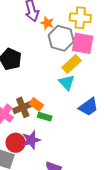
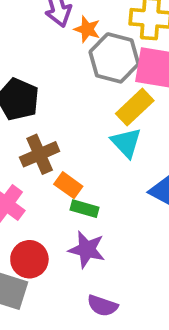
brown cross: (23, 107) -> (40, 154), moved
purple star: (31, 140) -> (87, 249), moved, turned 30

